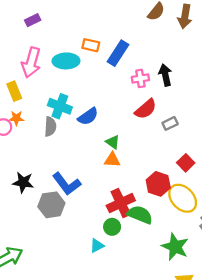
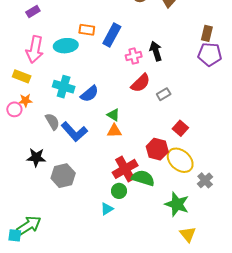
yellow rectangle: (14, 91) -> (22, 76), turned -42
gray semicircle: (50, 127) -> (52, 122), moved, turned -30
blue L-shape: (67, 184) -> (74, 132), moved

